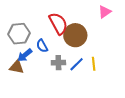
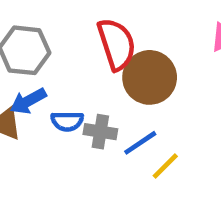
blue semicircle: (42, 46) -> (67, 121), moved, turned -72
yellow line: (94, 64) -> (165, 166), moved, turned 40

